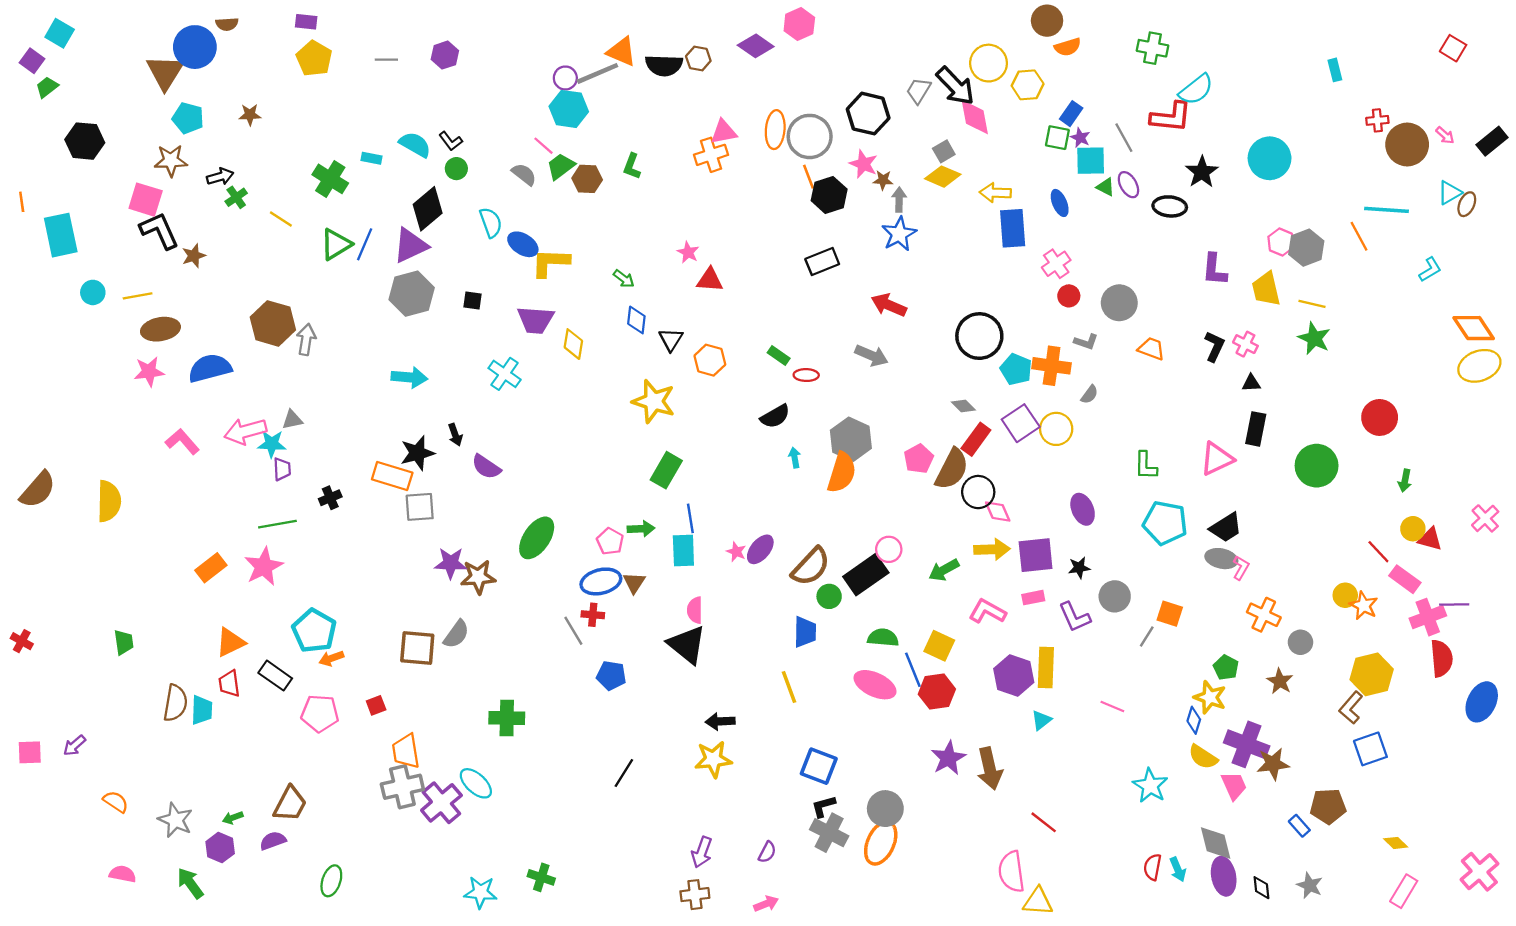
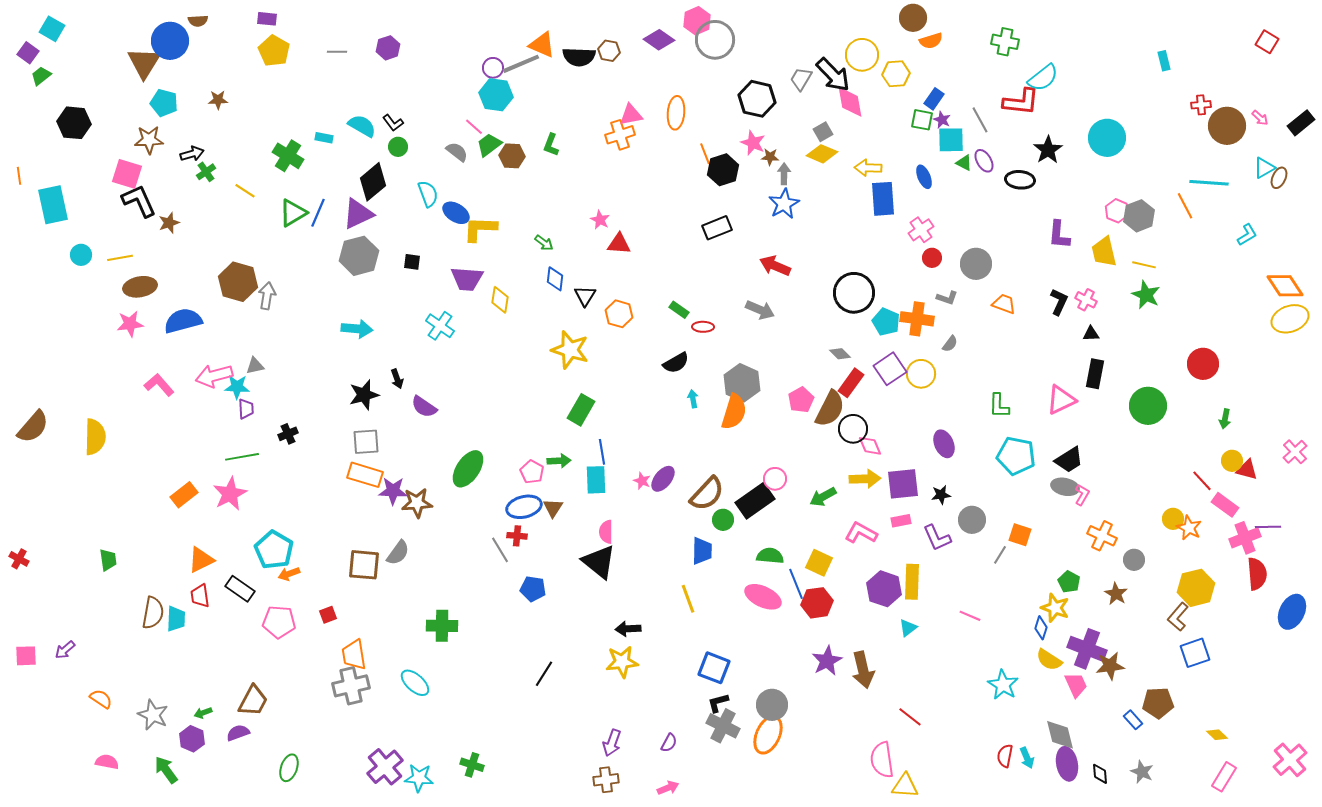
gray circle: (810, 136) -> (715, 40), moved
orange rectangle: (392, 476) -> (365, 475), moved
purple cross: (441, 803) -> (385, 767), moved

